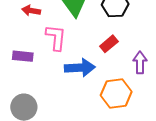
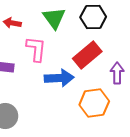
red rectangle: (109, 44) -> (87, 55), size x1.6

